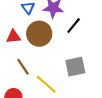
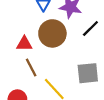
red triangle: (13, 37) -> (24, 44), moved

